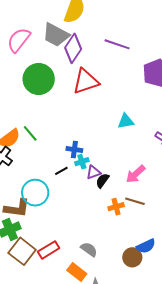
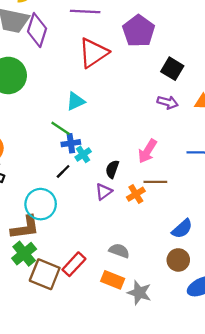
red triangle: (86, 81) -> (93, 53), moved
cyan triangle: (126, 121) -> (75, 101), moved
green line: (30, 133) -> (60, 128), moved
purple triangle: (93, 172) -> (104, 192), moved
brown circle: (132, 257) -> (178, 260), moved

